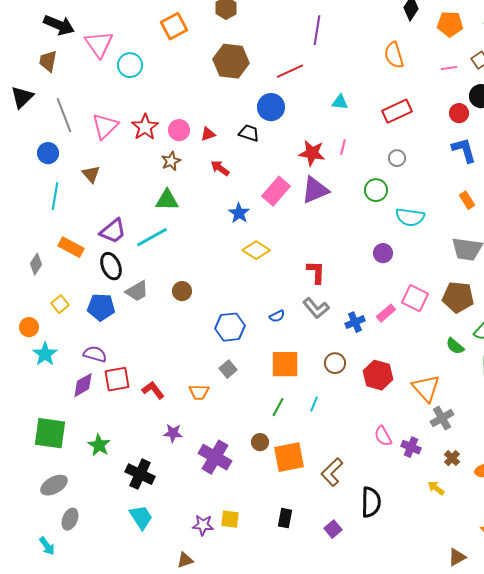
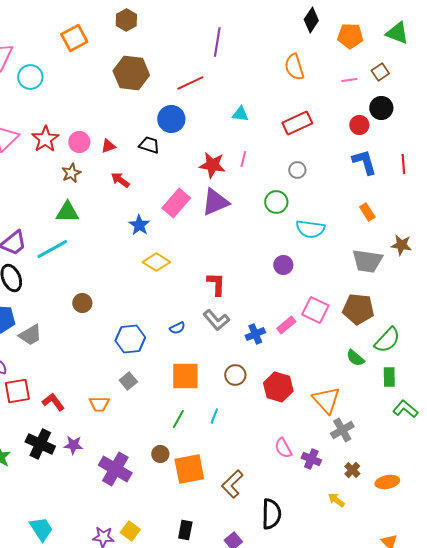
gray trapezoid: (137, 291) -> (30, 335), moved
black cross: (140, 474) -> (40, 444), moved
yellow square: (230, 519) -> (130, 531), turned 30

